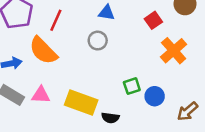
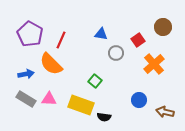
gray circle: (98, 41) -> (116, 53), moved
green square: (132, 86) -> (95, 81), moved, turned -32
brown arrow: (188, 111) -> (165, 112), turned 54

